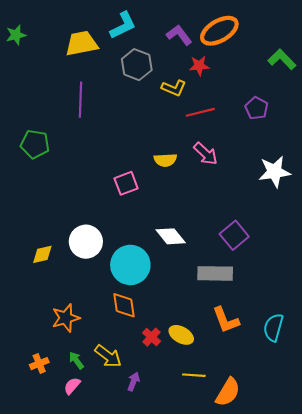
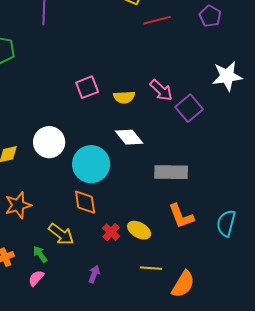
pink arrow: (206, 154) -> (161, 90), moved
yellow semicircle: (165, 160) -> (124, 97), moved
purple square: (234, 235) -> (189, 108), moved
orange star: (66, 318) -> (18, 205), moved
yellow arrow: (108, 356) -> (61, 234), moved

